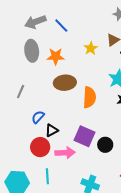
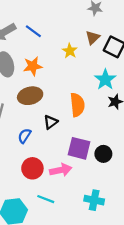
brown ellipse: (65, 83) -> (30, 96), moved
black triangle: (52, 130) -> (51, 122), moved
cyan line: (47, 176) -> (46, 199), turned -56

